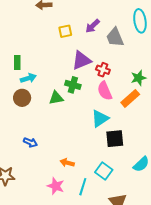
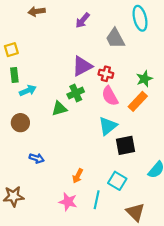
purple arrow: (93, 26) -> (83, 20), moved
yellow square: (65, 31) -> (11, 50), moved
green cross: (73, 85) -> (76, 93), turned -35
brown circle: (22, 98) -> (20, 123), moved
orange arrow: (67, 163) -> (78, 176), turned -72

